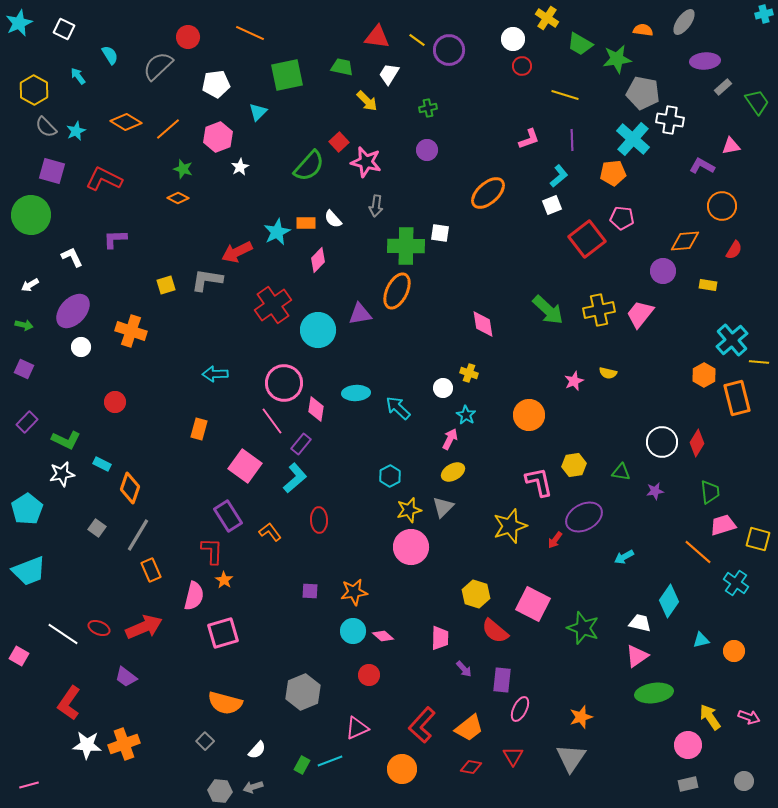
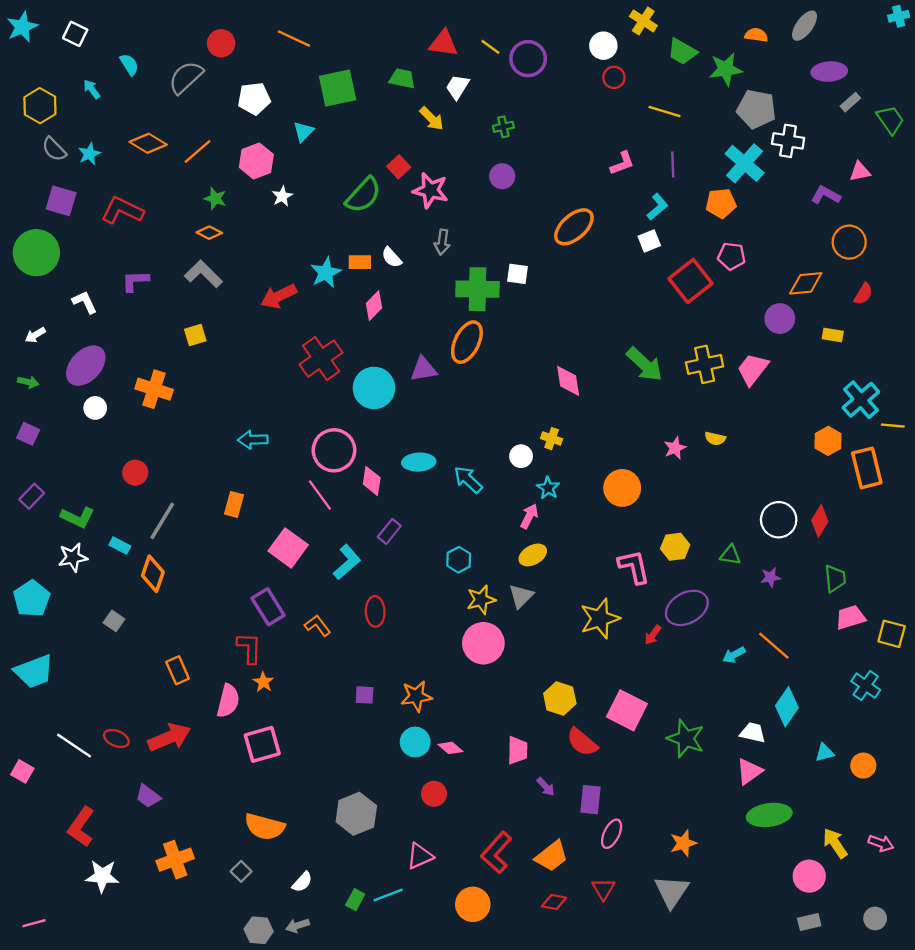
gray L-shape: (207, 280) -> (203, 274), moved, turned 36
purple rectangle: (301, 444) -> (389, 531), moved
gray line: (138, 535) -> (162, 521), moved
orange line: (698, 552) -> (774, 646), moved
orange cross: (124, 744) -> (175, 860), moved

